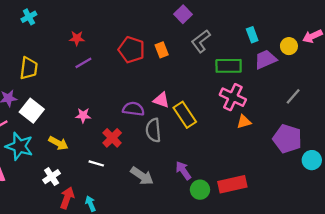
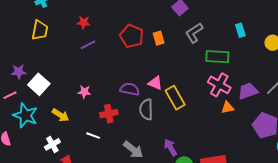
purple trapezoid: (265, 59) -> (248, 91), moved
yellow trapezoid: (29, 68) -> (40, 30), moved
red cross: (112, 138) -> (109, 114), turned 30

